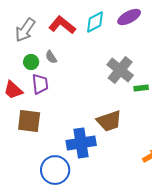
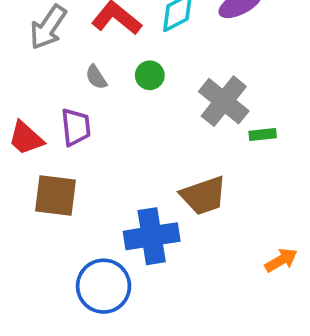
green circle: (31, 62) -> (150, 75), moved

